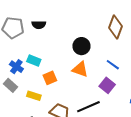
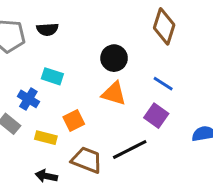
cyan rectangle: (34, 61) -> (52, 76), moved
blue cross: (16, 67) -> (28, 99), moved
orange square: (50, 78) -> (74, 120), moved

